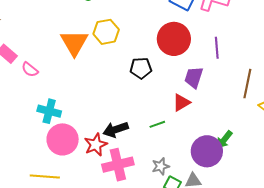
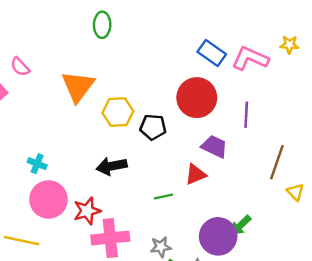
yellow hexagon: (106, 32) -> (118, 112), moved
pink semicircle: (30, 70) -> (20, 67), moved
purple trapezoid: (194, 77) -> (214, 147), turned 90
cyan cross: (49, 111) -> (37, 164), size x0.7
black arrow: (116, 130) -> (112, 166), moved

